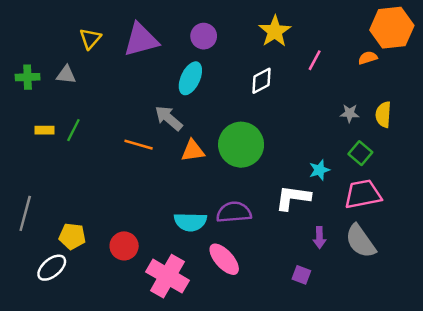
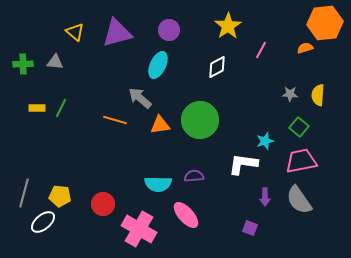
yellow triangle: (90, 39) -> (75, 32), turned -30
purple semicircle: (234, 212) -> (194, 176), size x0.7
gray line: (25, 213) -> (24, 193), moved

